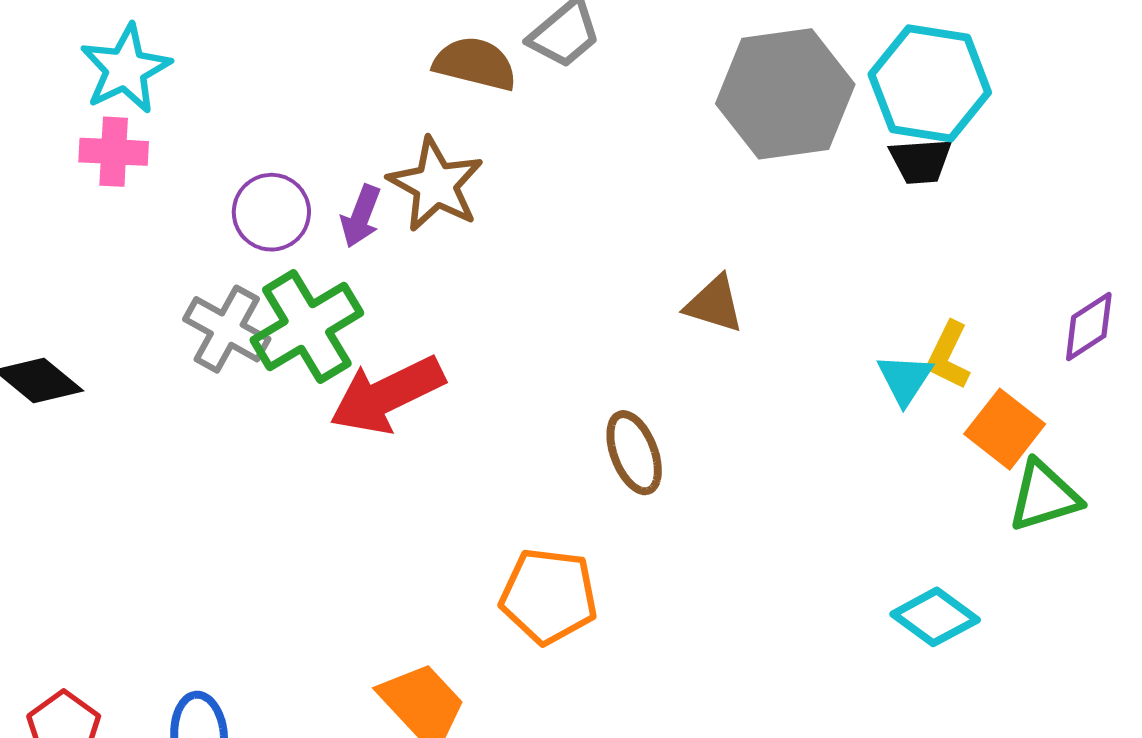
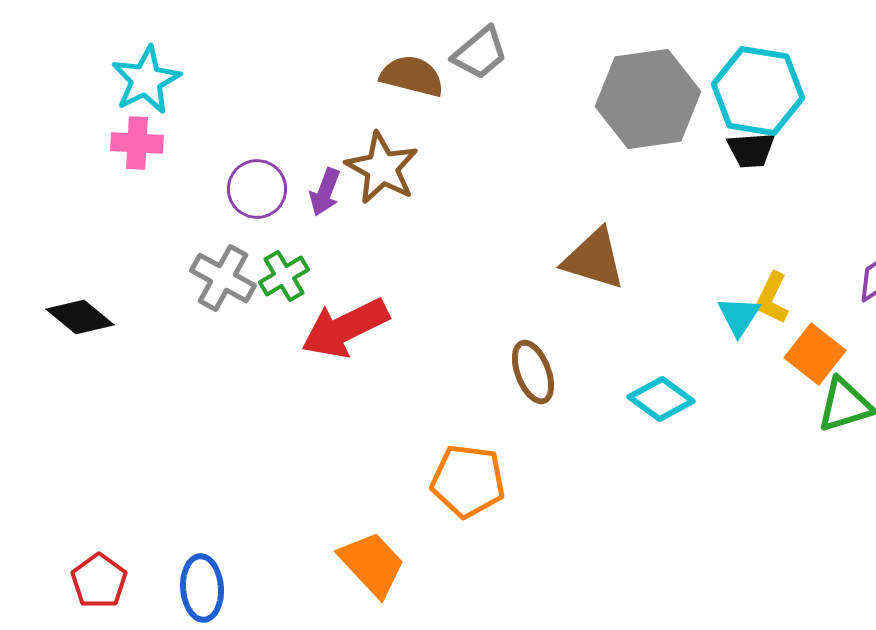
brown triangle: (714, 304) -> (594, 259), size x1.4
green cross: (307, 327) -> (284, 276), size x0.6
cyan diamond: (935, 617) -> (661, 399), moved

